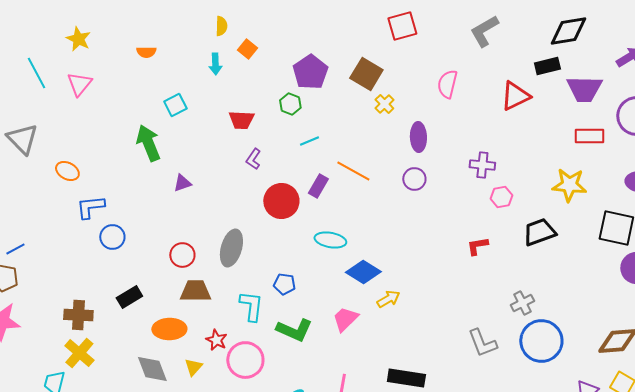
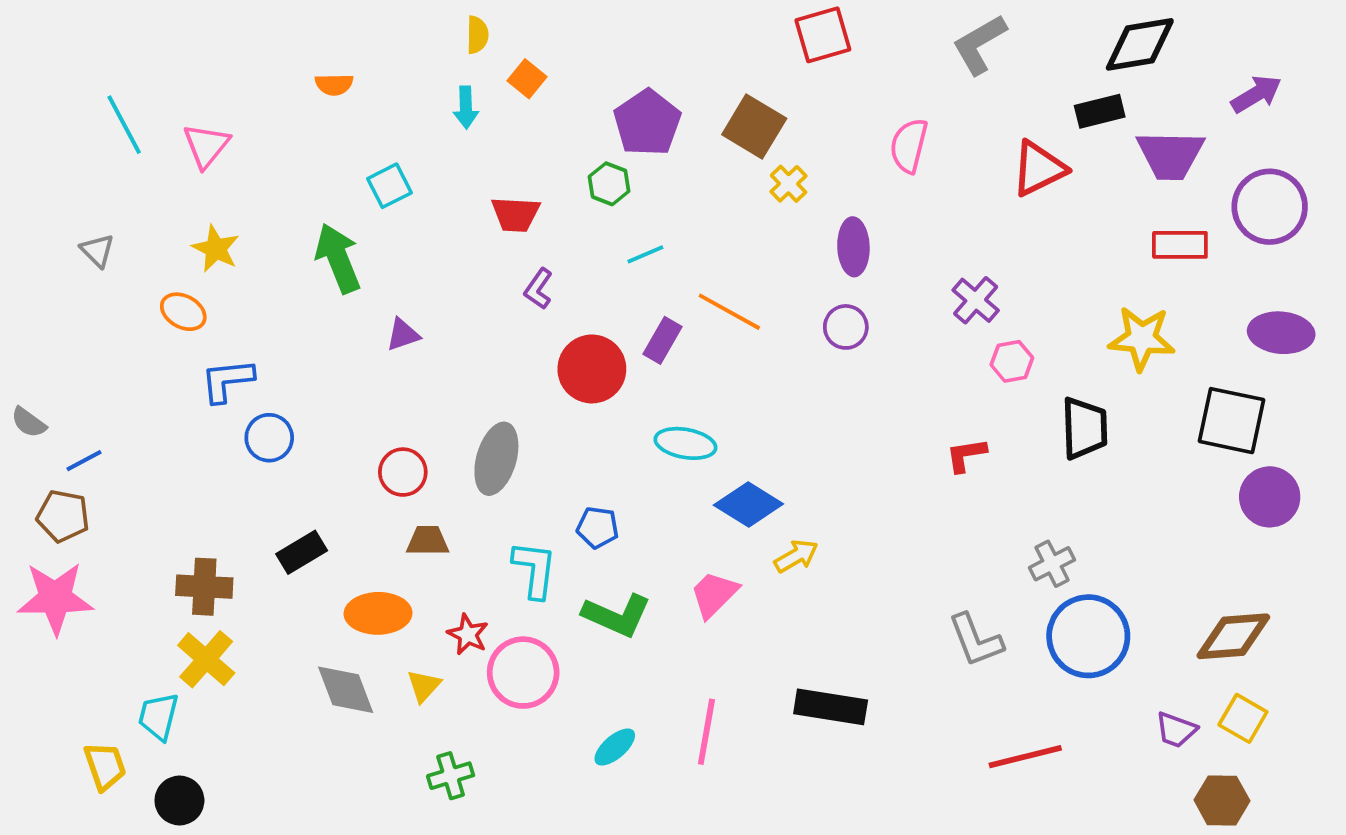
yellow star: (78, 39) -> (216, 249), moved
gray triangle: (22, 139) -> (97, 251), size x0.6
purple cross: (482, 165) -> (976, 300), turned 35
black trapezoid: (539, 232) -> (1084, 428), turned 108
brown trapezoid: (195, 291) -> (428, 541), size x0.7

